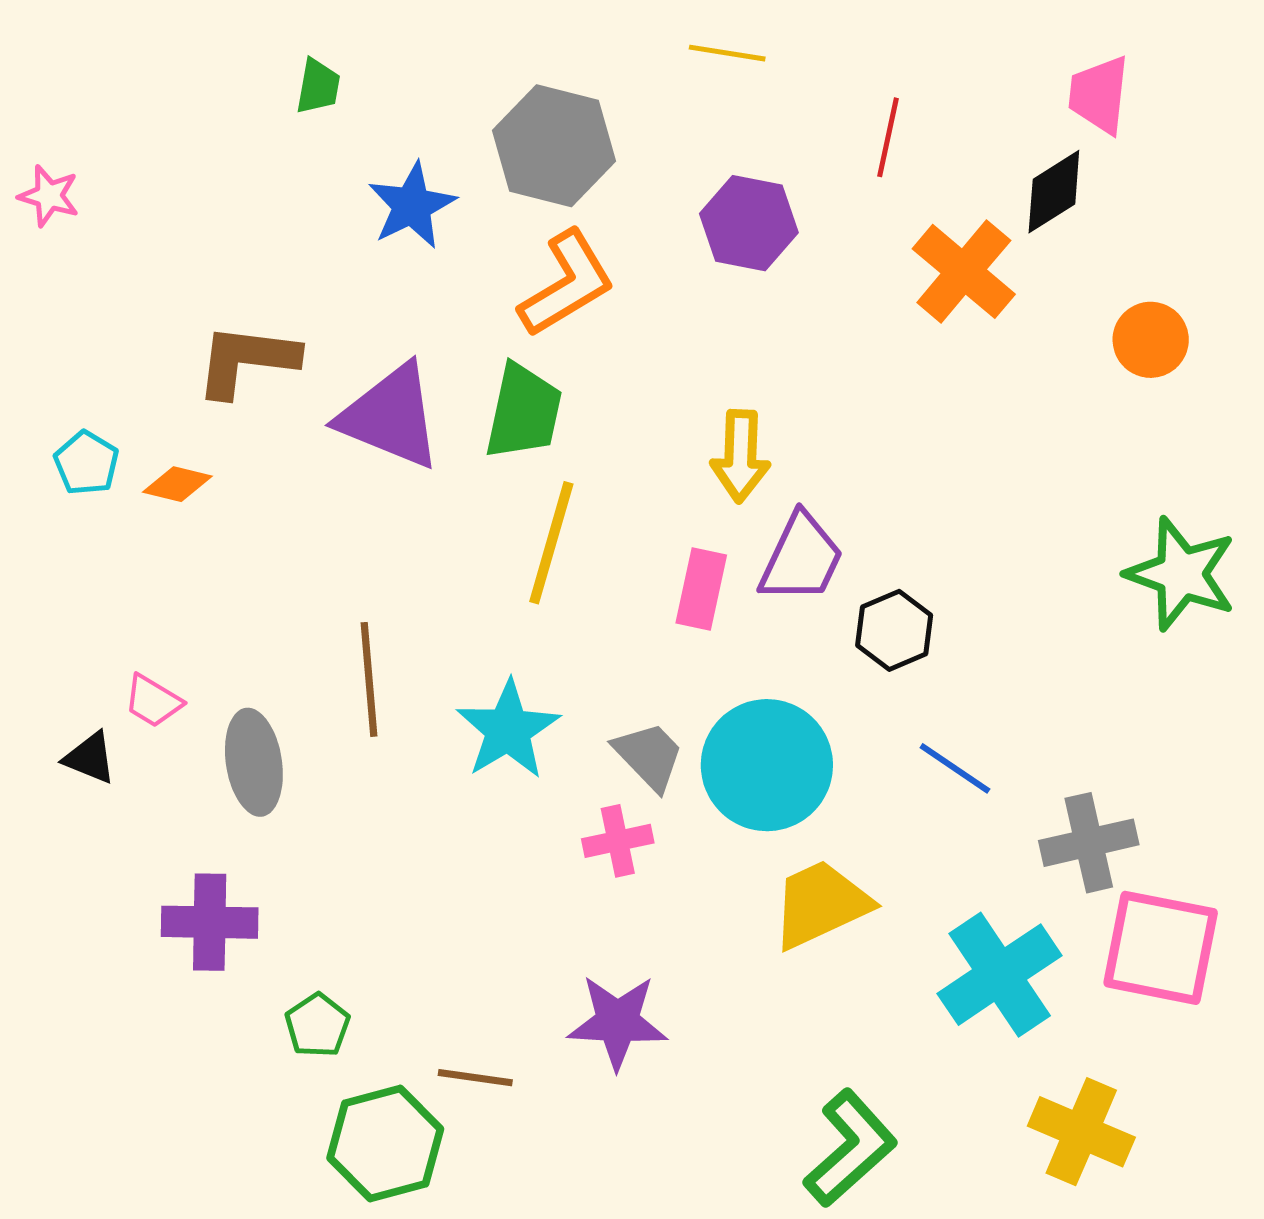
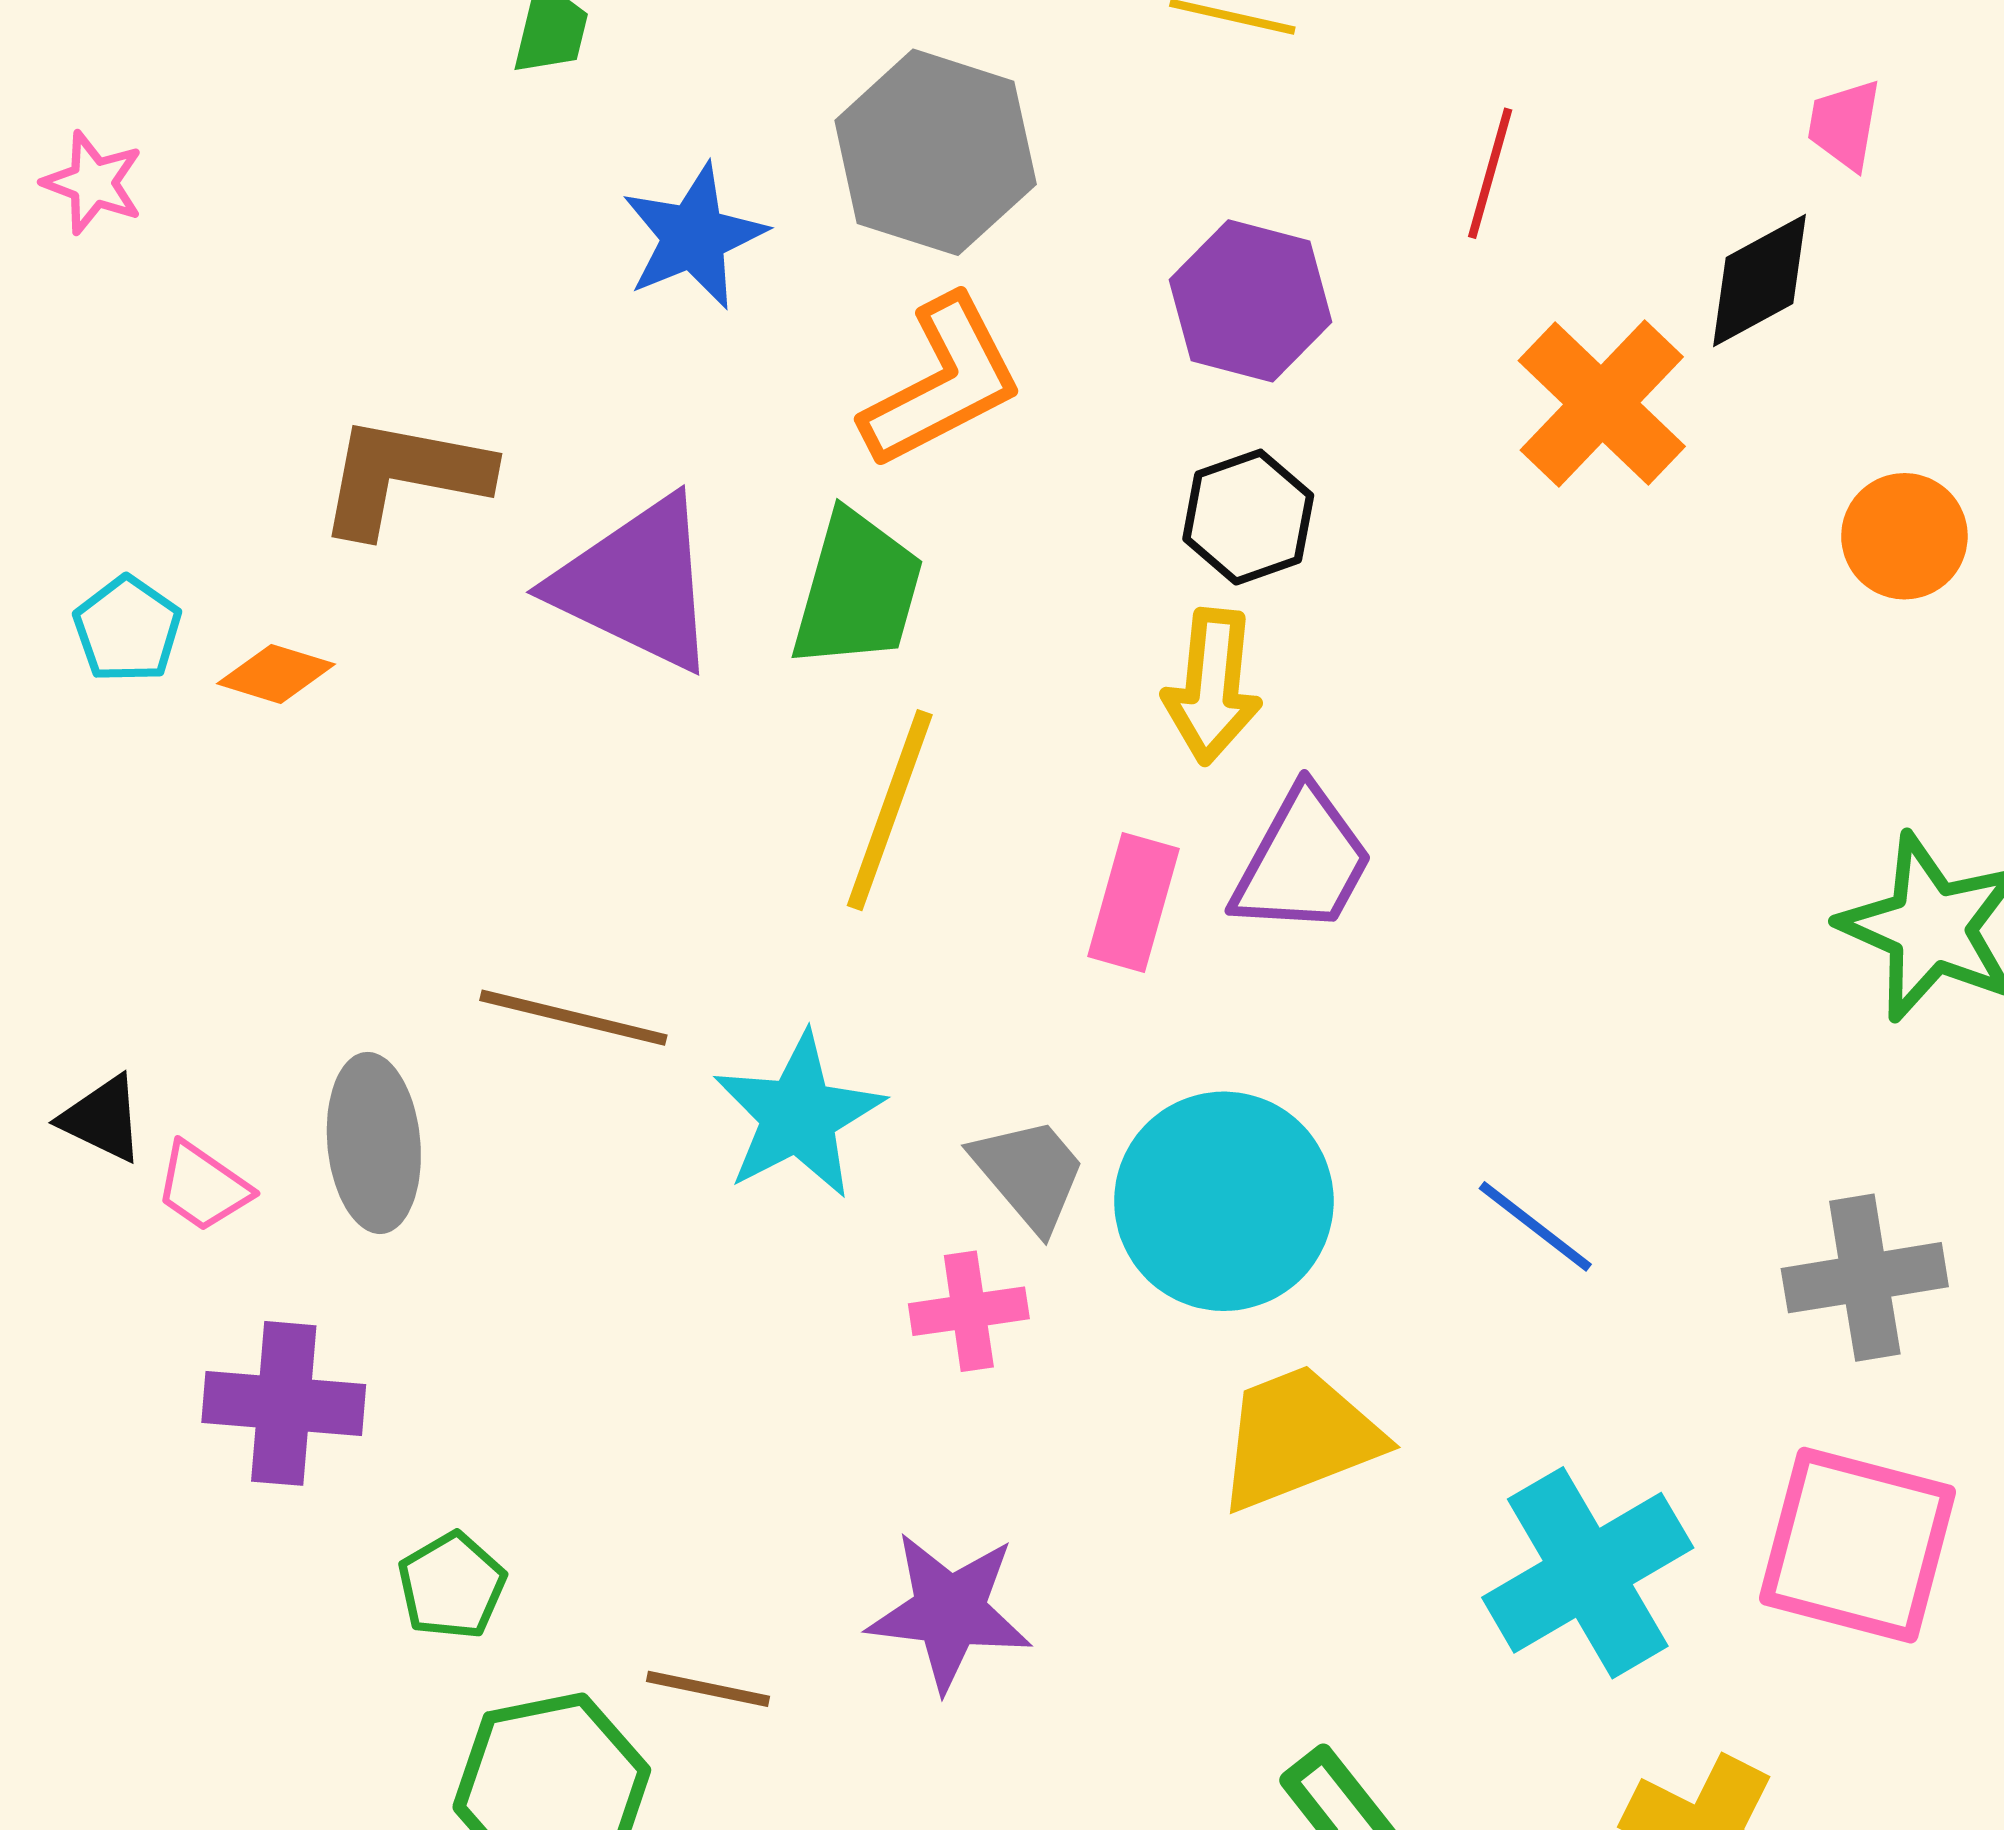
pink trapezoid: (1099, 95) -> (1845, 125), size x0.7
black hexagon: (894, 630) -> (1248, 517), moved
brown line: (369, 679) -> (573, 1018), turned -75
pink trapezoid: (153, 701) -> (203, 1187), moved
gray cross: (1089, 843) -> (1865, 1278), moved

